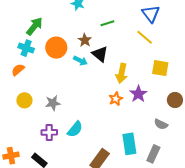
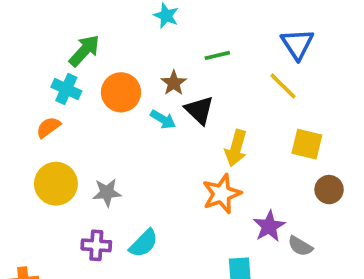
purple star: (138, 94) -> (269, 226), moved
orange star: (116, 99) -> (222, 194), size x1.5
yellow circle: (24, 100) -> (56, 184), size x1.5
brown circle: (175, 100) -> (329, 190), moved

